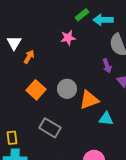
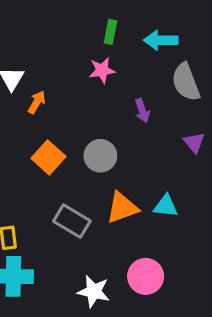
green rectangle: (82, 15) -> (110, 32), moved, turned -40
purple arrow: (107, 66) -> (142, 111), moved
orange triangle: (89, 100) -> (122, 208), moved

